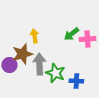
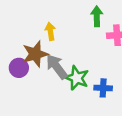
green arrow: (71, 34) -> (97, 16), moved, turned 126
gray arrow: (39, 64) -> (57, 67), turned -35

